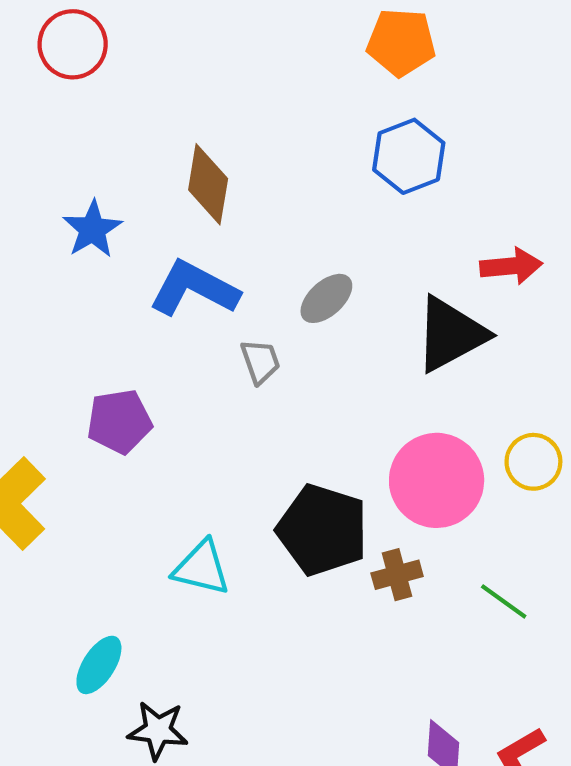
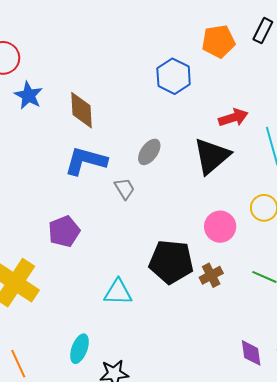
orange pentagon: (401, 42) -> (218, 41), moved
blue star: (92, 229) -> (28, 95), moved
pink circle: (437, 480) -> (220, 227), size x0.7

